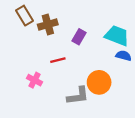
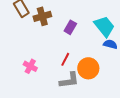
cyan trapezoid: (117, 36) -> (104, 26), turned 30
red line: (58, 60) -> (65, 59), moved, turned -48

